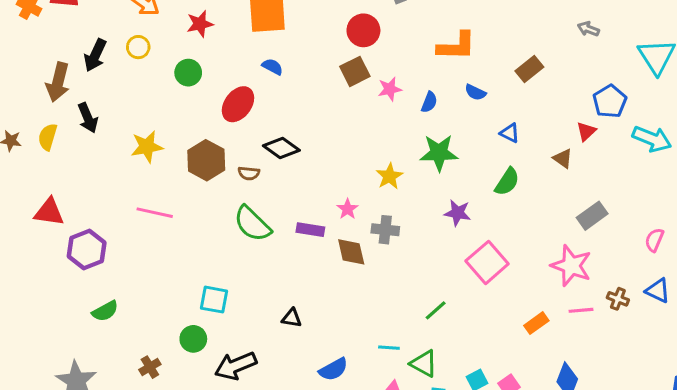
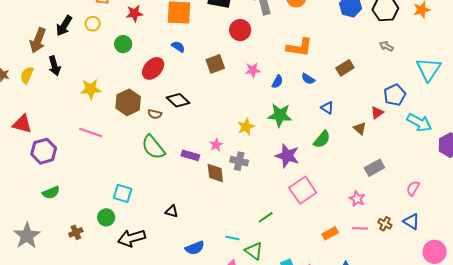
brown square: (355, 71) -> (215, 64), moved
purple star: (458, 213) -> (287, 156), size x1.4
pink star: (571, 266) -> (357, 199), size x0.6

